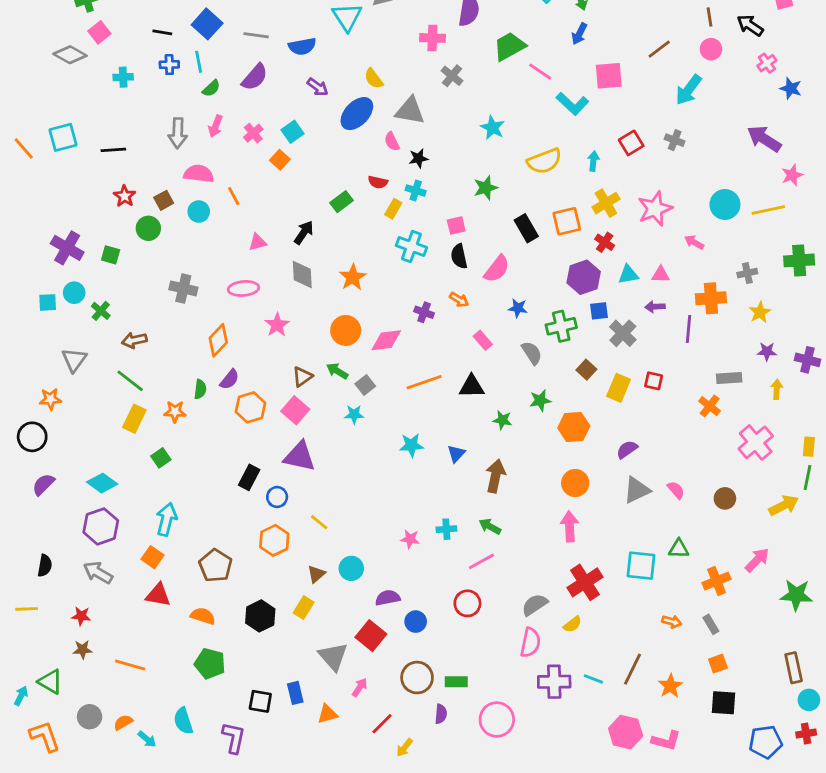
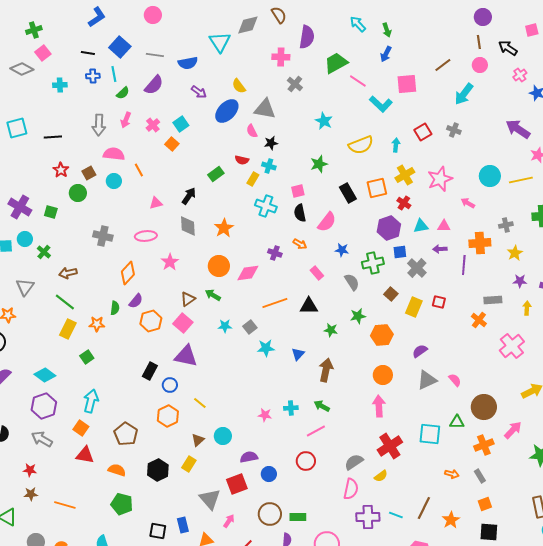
gray square: (365, 385) -> (250, 327), moved
brown circle: (725, 498) -> (484, 407), moved, size x1.6
red square: (371, 636) -> (237, 484), turned 30

